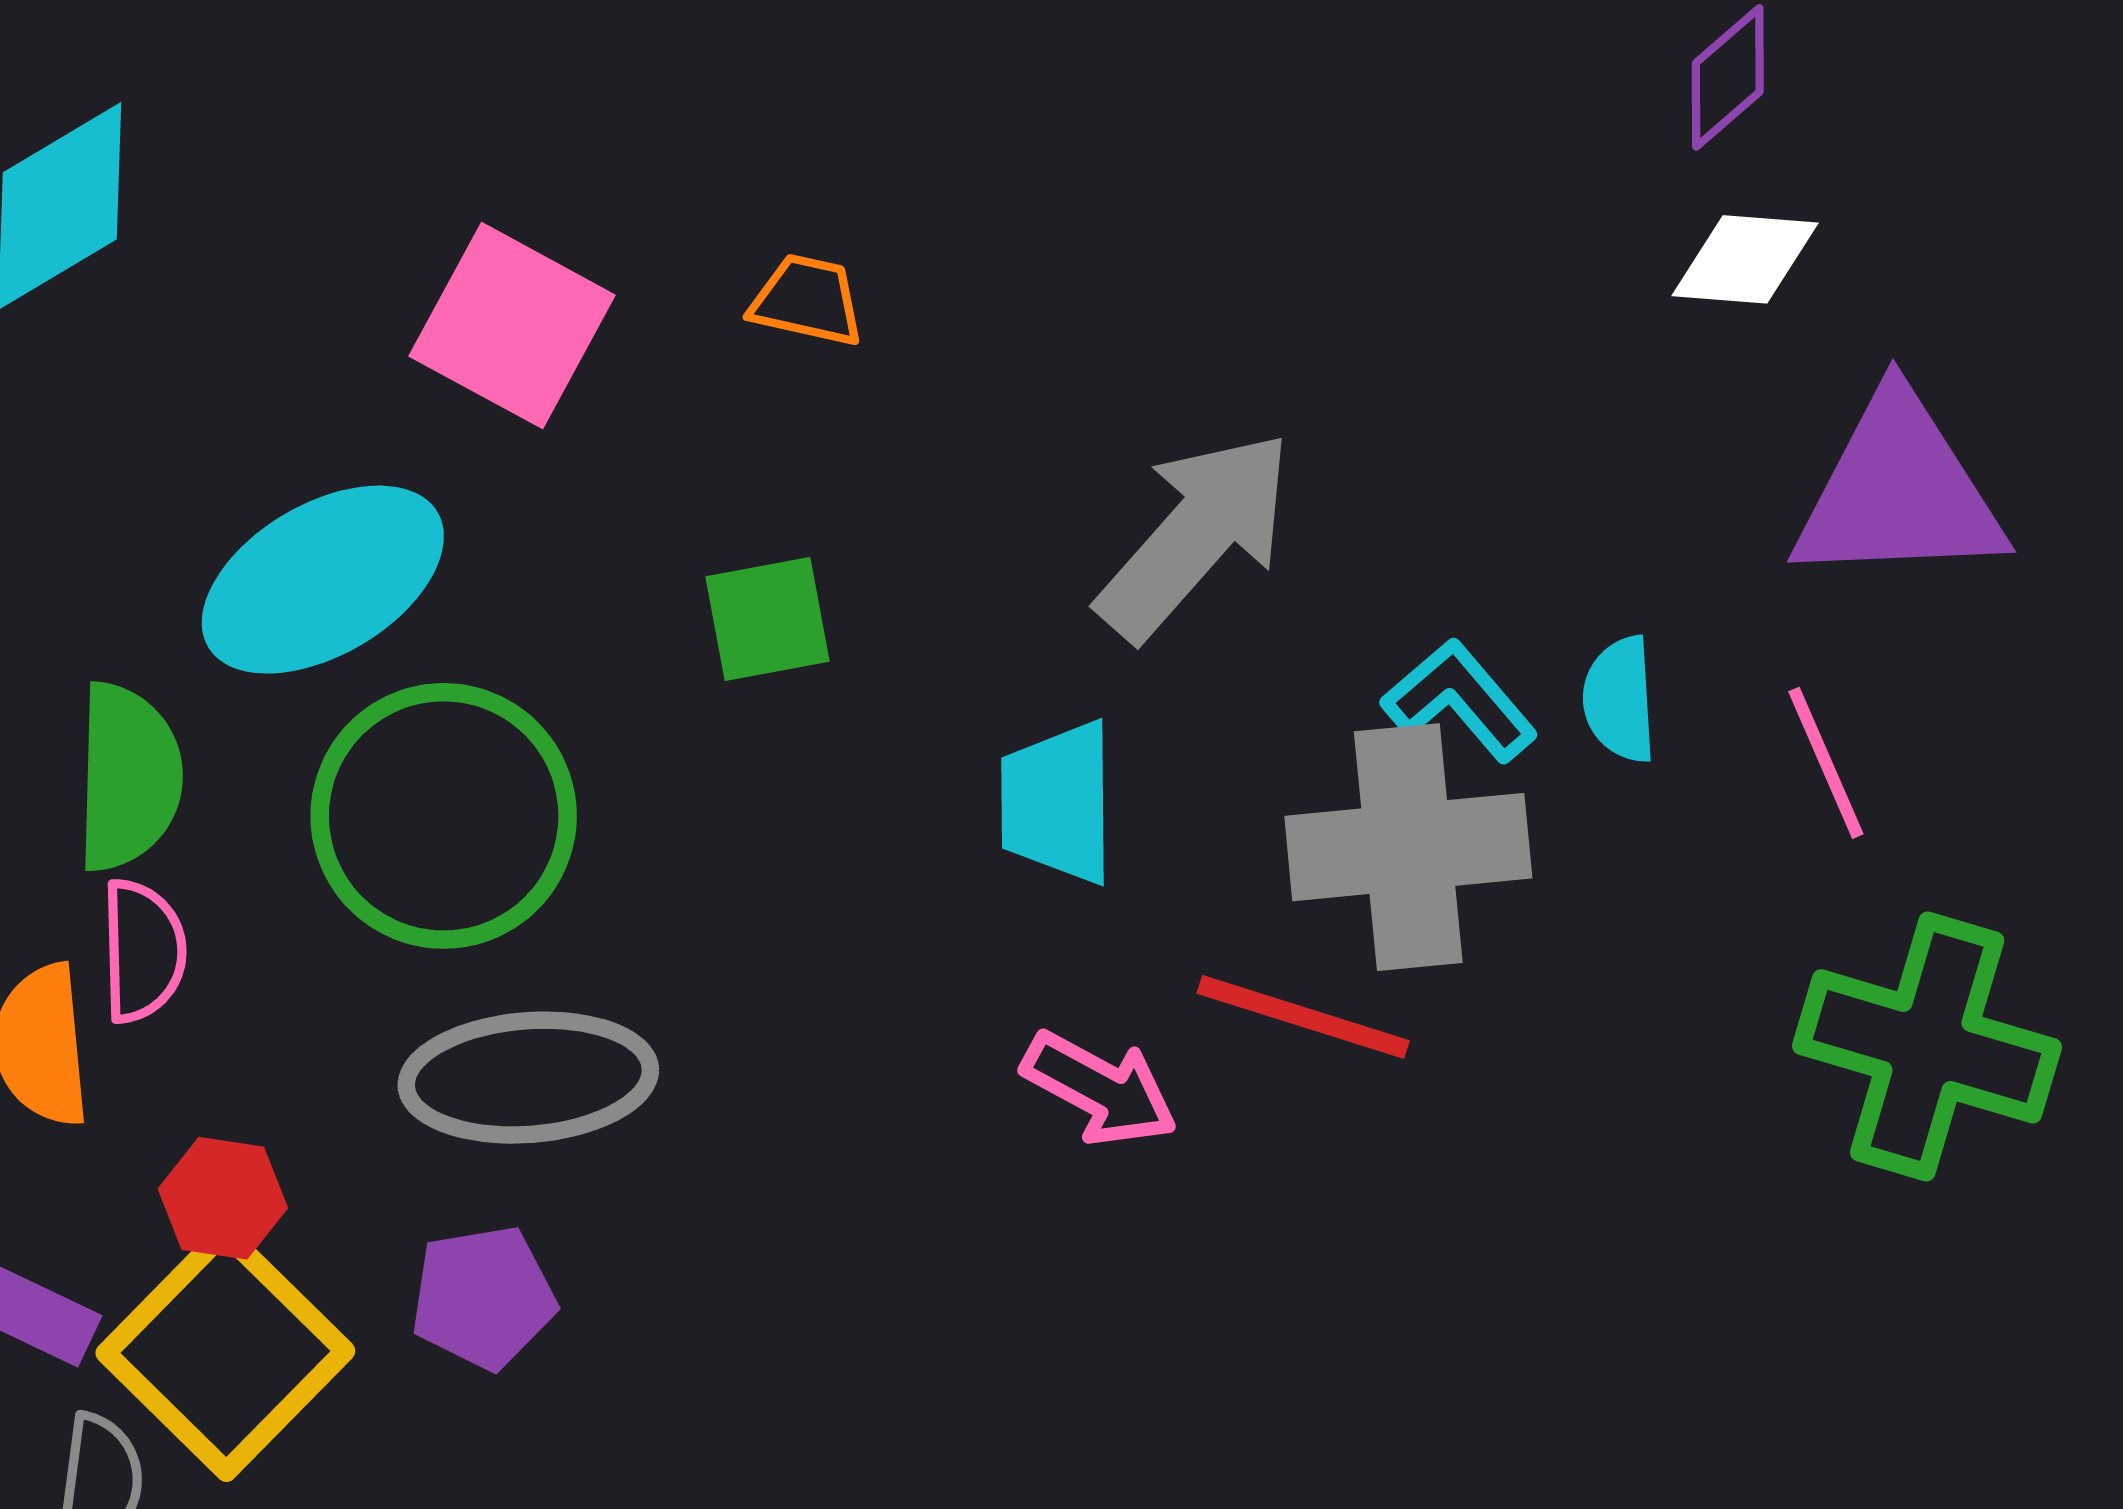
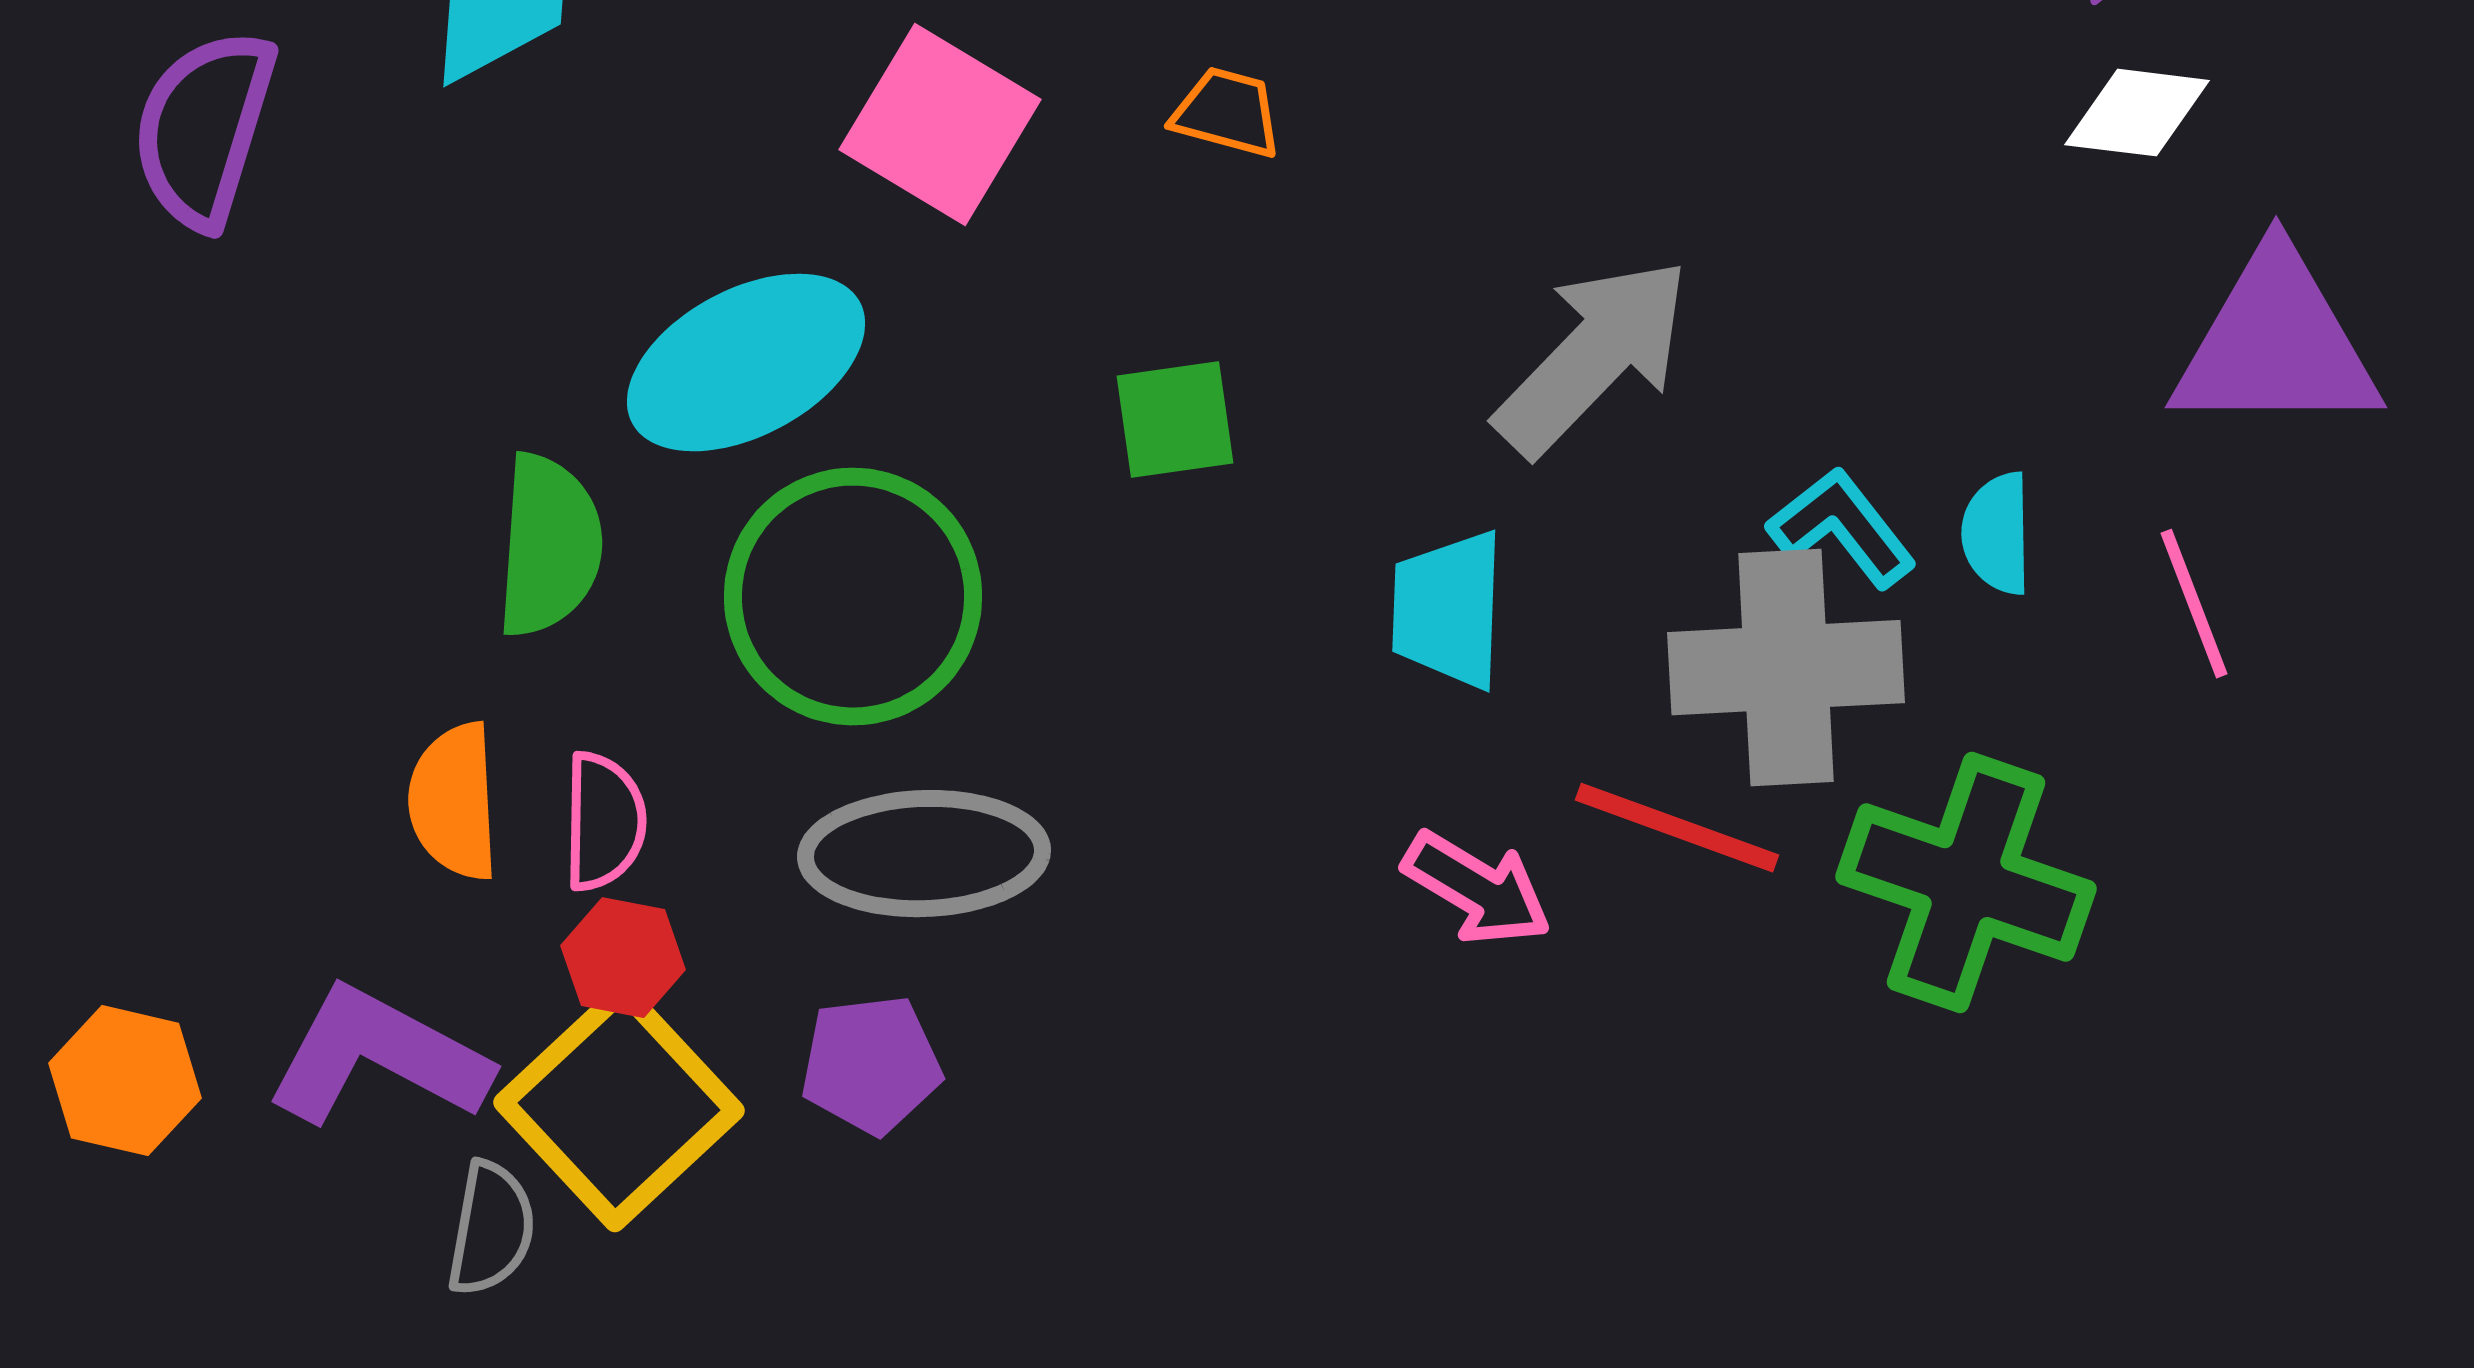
pink semicircle: (143, 951) -> (604, 822), moved
green cross: (1927, 1046) -> (1966, 883), moved

